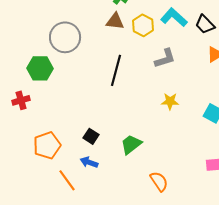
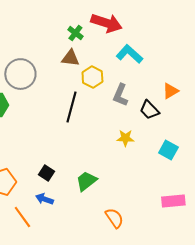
black trapezoid: (205, 24) -> (149, 110), moved
yellow hexagon: (143, 25) -> (92, 77), moved
gray L-shape: (165, 58) -> (120, 95), turned 130

